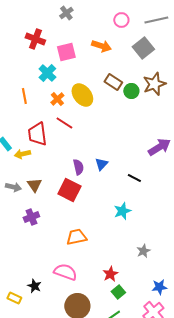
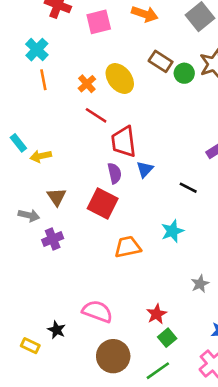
cyan cross: (47, 73) -> (37, 50), moved
red trapezoid: (37, 134) -> (124, 142), moved
gray arrow: (13, 187) -> (29, 215), moved
orange trapezoid: (76, 237) -> (128, 247), moved

